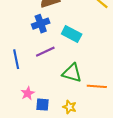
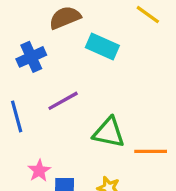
blue cross: (41, 24) -> (31, 57), moved
cyan rectangle: (72, 34) -> (102, 46), moved

